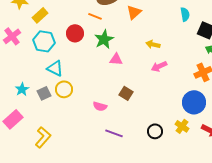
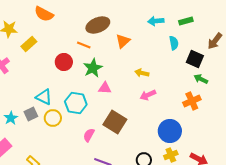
cyan hexagon: (44, 41) -> (76, 103), moved
gray square: (44, 93) -> (31, 114), moved
brown square: (126, 93) -> (115, 122), size x1.6
blue circle: (194, 102) -> (170, 131), moved
pink semicircle: (100, 106) -> (89, 135), turned 104
yellow cross: (182, 126) -> (171, 155), turned 32

